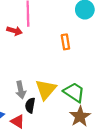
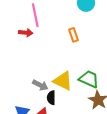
yellow triangle: (46, 89) -> (63, 81), turned -35
gray arrow: (21, 90) -> (40, 85), turned -42

